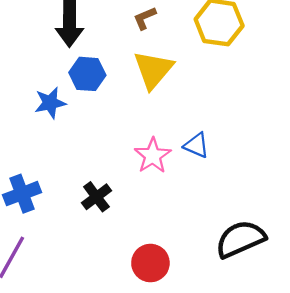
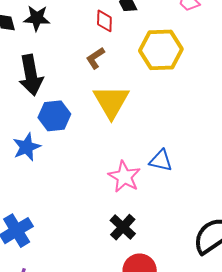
black cross: (96, 197) -> (123, 227), moved

